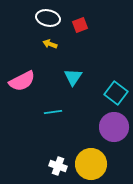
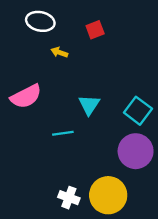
white ellipse: (48, 18) -> (40, 21), moved
cyan triangle: (73, 77) -> (89, 105), moved

